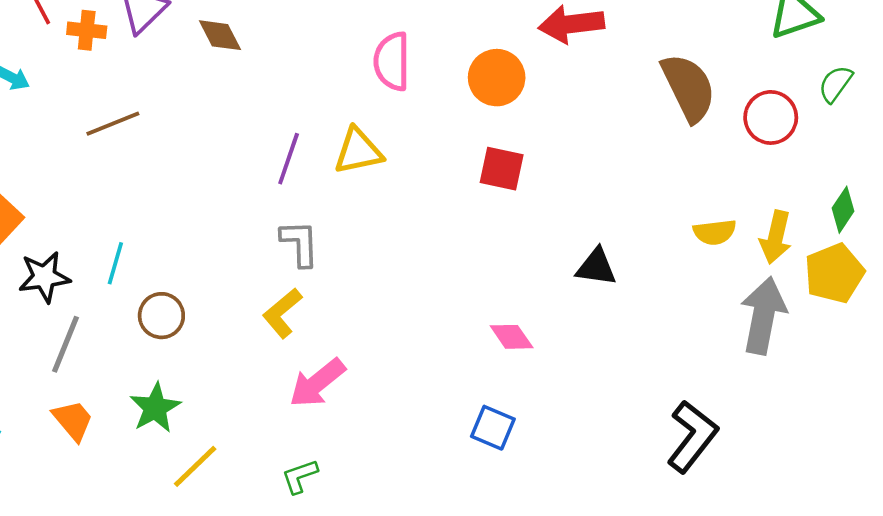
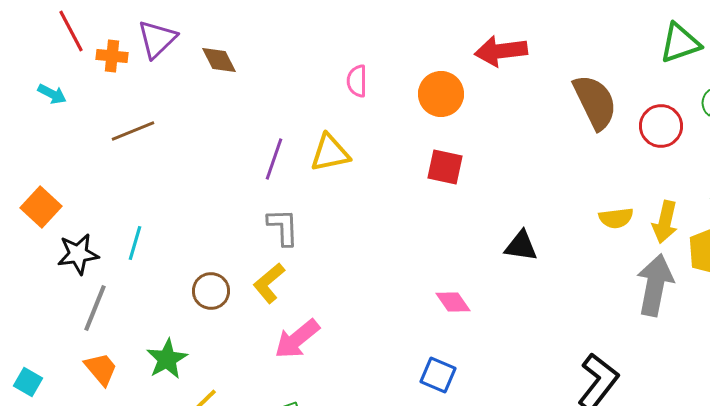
pink semicircle: (392, 61) -> (357, 81), size x0.7
brown circle: (161, 316) -> (211, 291), moved

